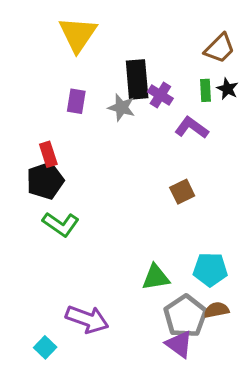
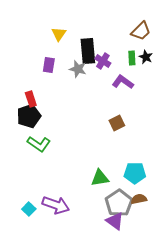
yellow triangle: (78, 34) -> (59, 34), moved, size x0.6
cyan square: (45, 347) -> (29, 209), moved

